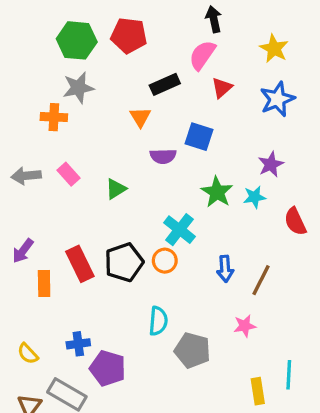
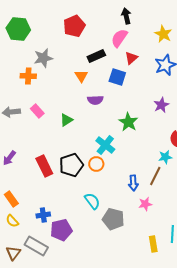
red pentagon: (129, 35) -> (74, 26), turned -30
green hexagon: (77, 40) -> (18, 29), moved
blue square: (199, 137) -> (117, 77), moved
cyan star: (254, 197) -> (165, 157), moved
blue arrow: (225, 269) -> (133, 183), moved
orange rectangle: (44, 283) -> (11, 199), moved, turned -35
cyan semicircle: (158, 321) -> (92, 201), turned -42
purple pentagon: (108, 368) -> (61, 230), turned -30

